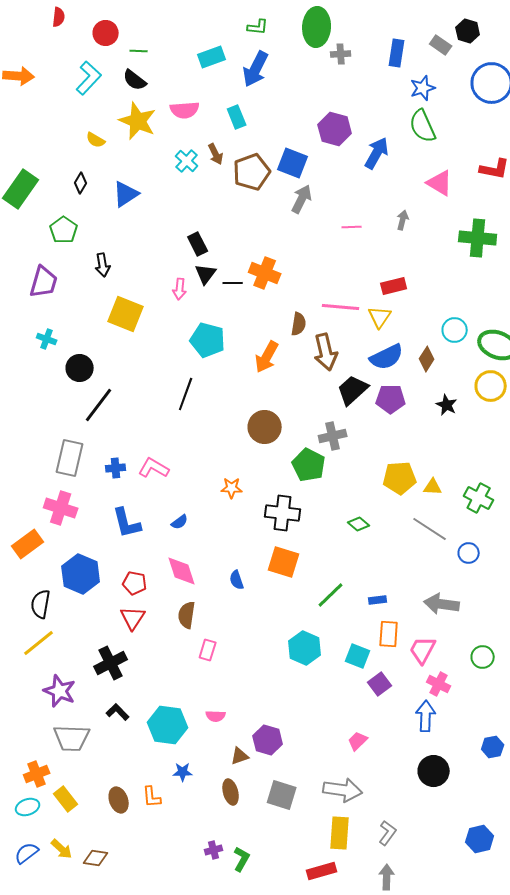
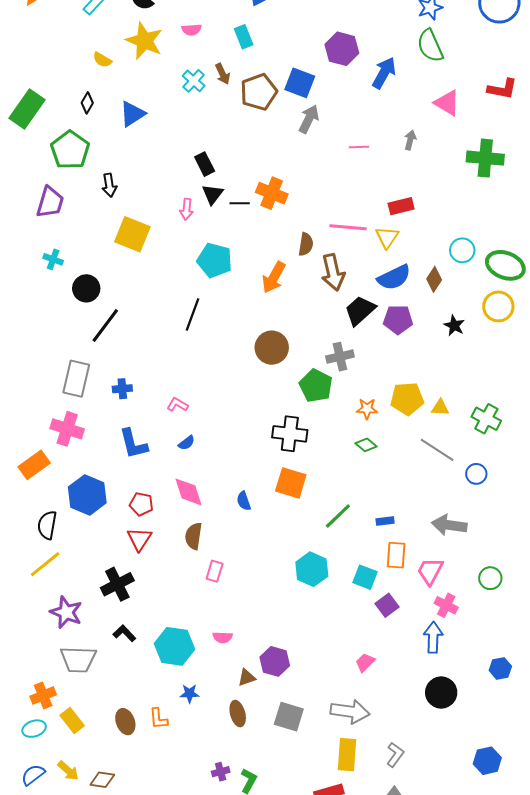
pink semicircle: (185, 110) -> (192, 30), size x0.7
green pentagon: (64, 230) -> (70, 150), size x1.4
pink L-shape: (154, 468) -> (177, 405), moved, size x0.7
orange star: (232, 488) -> (367, 409), moved

